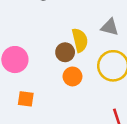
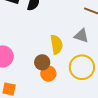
brown circle: (65, 52) -> (42, 62), moved

